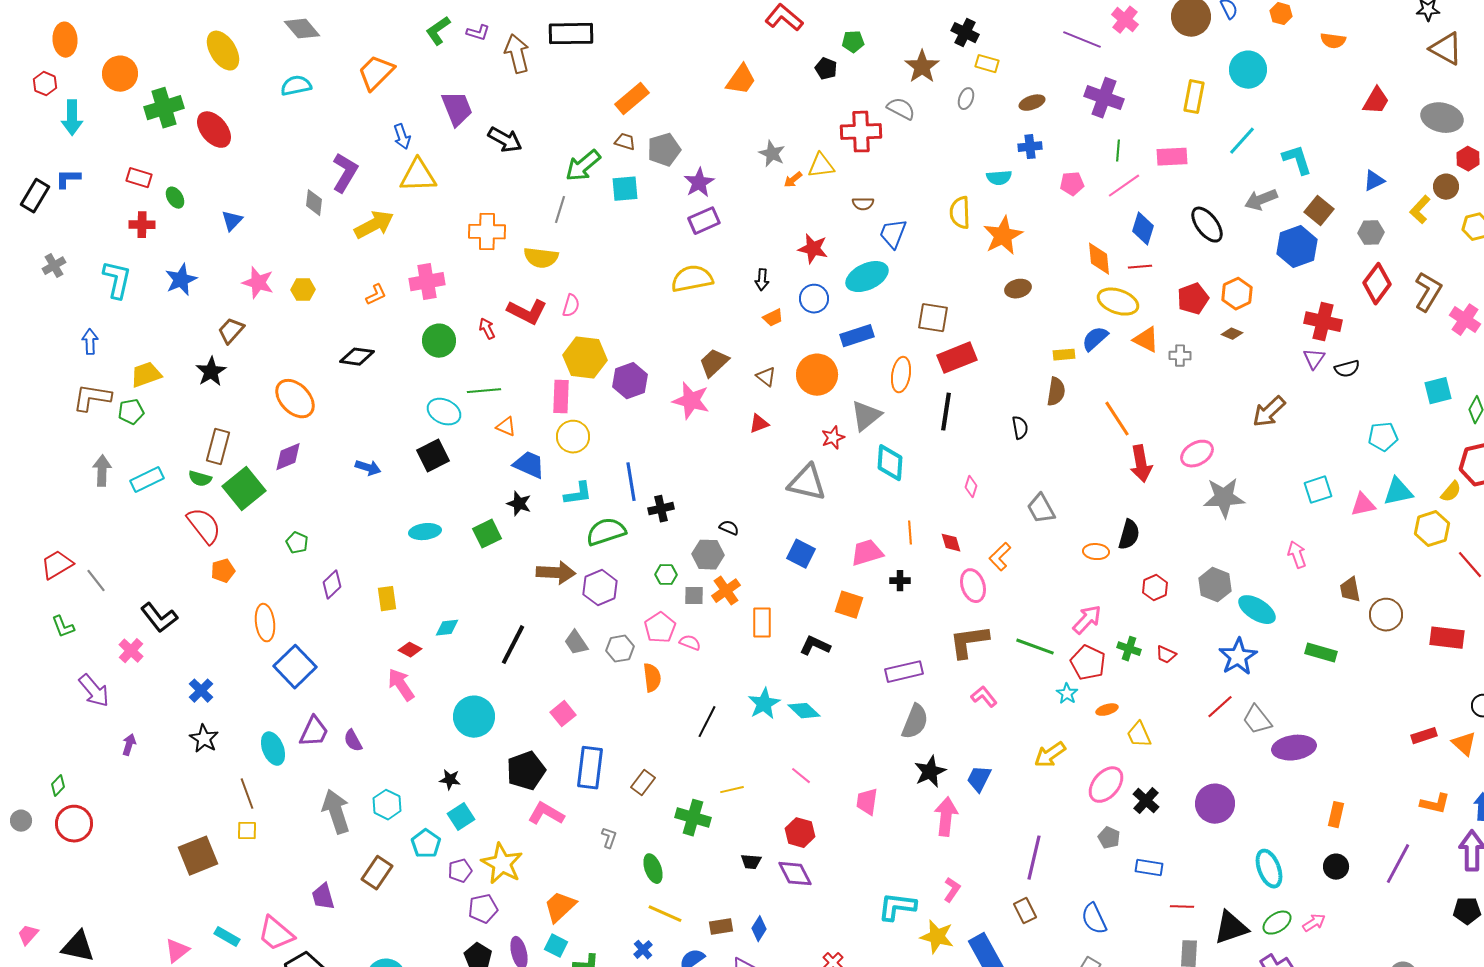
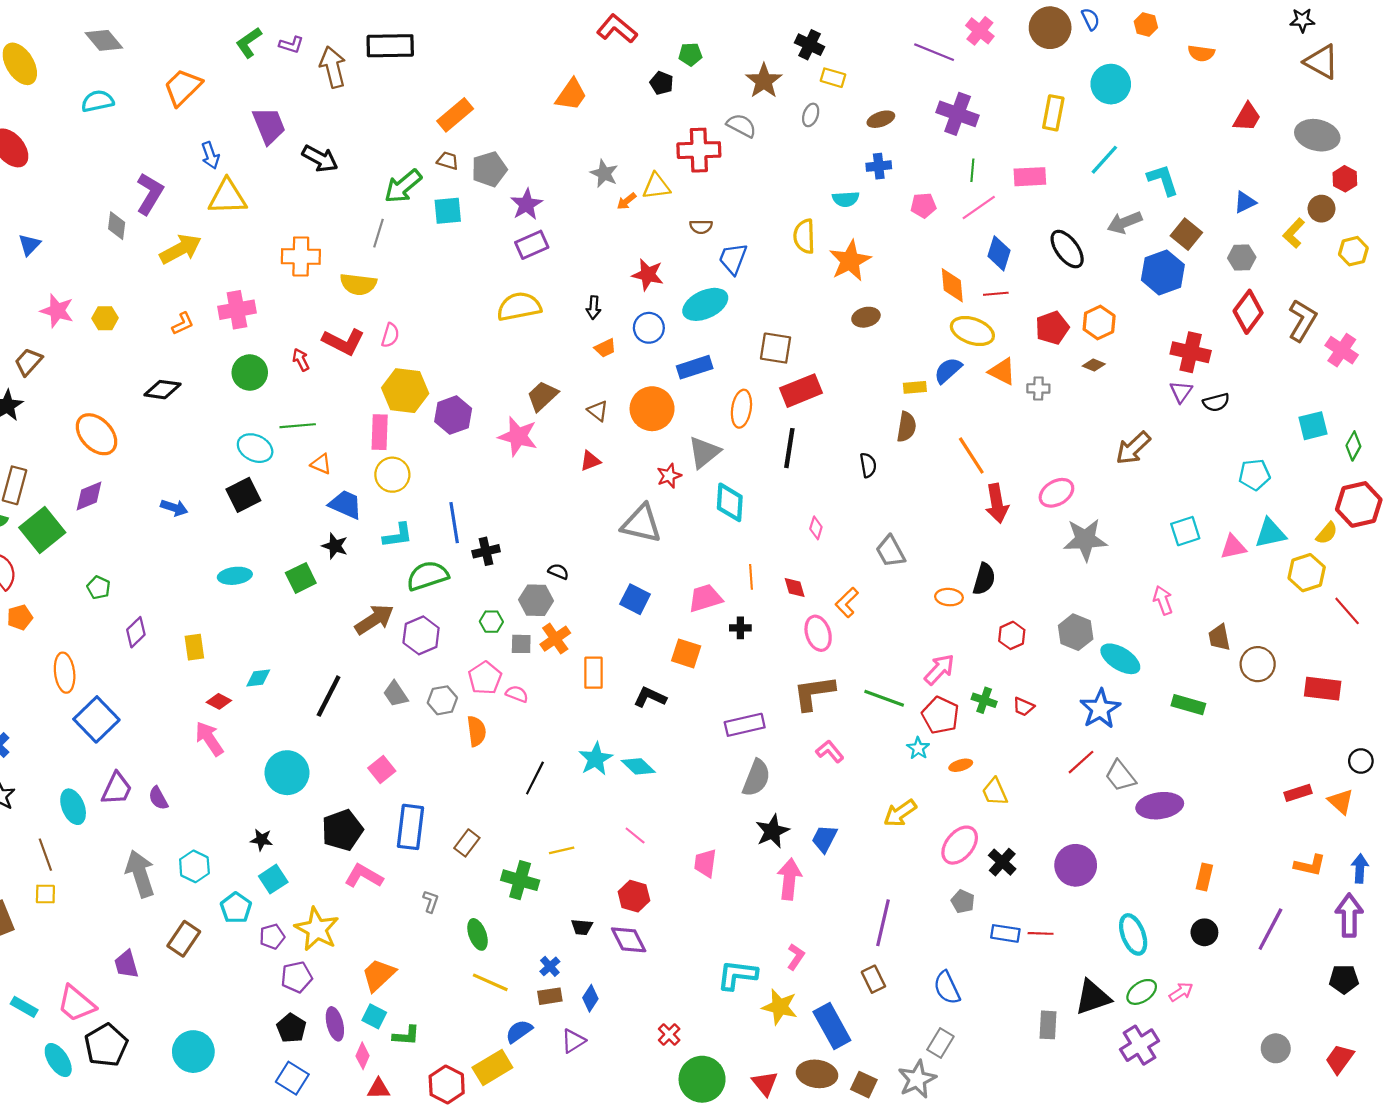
brown arrow: (556, 573) -> (374, 619), turned -36
red line: (1182, 907) -> (1041, 933), moved
blue cross: (643, 950) -> (550, 966), moved

